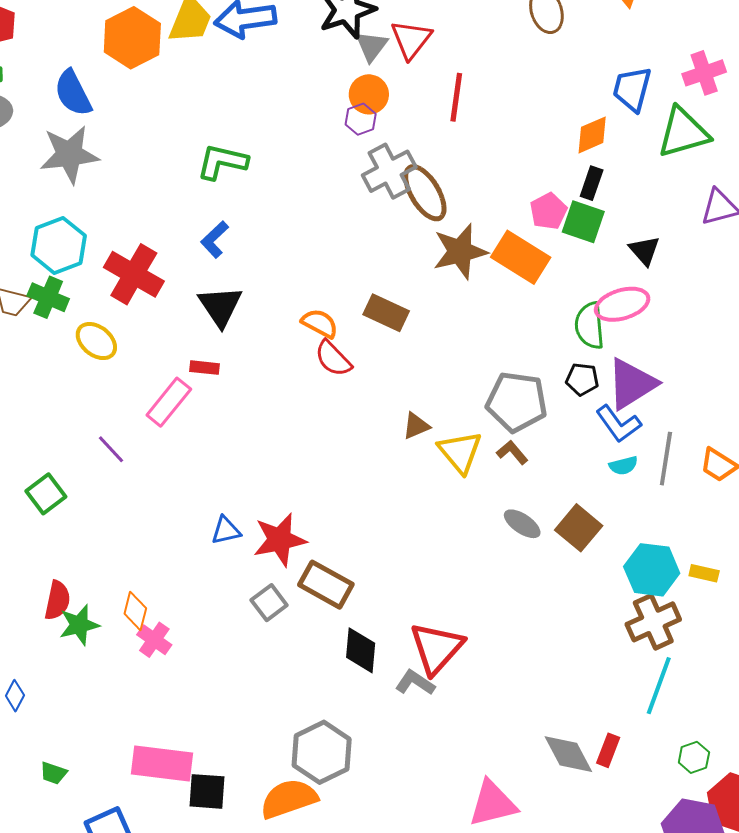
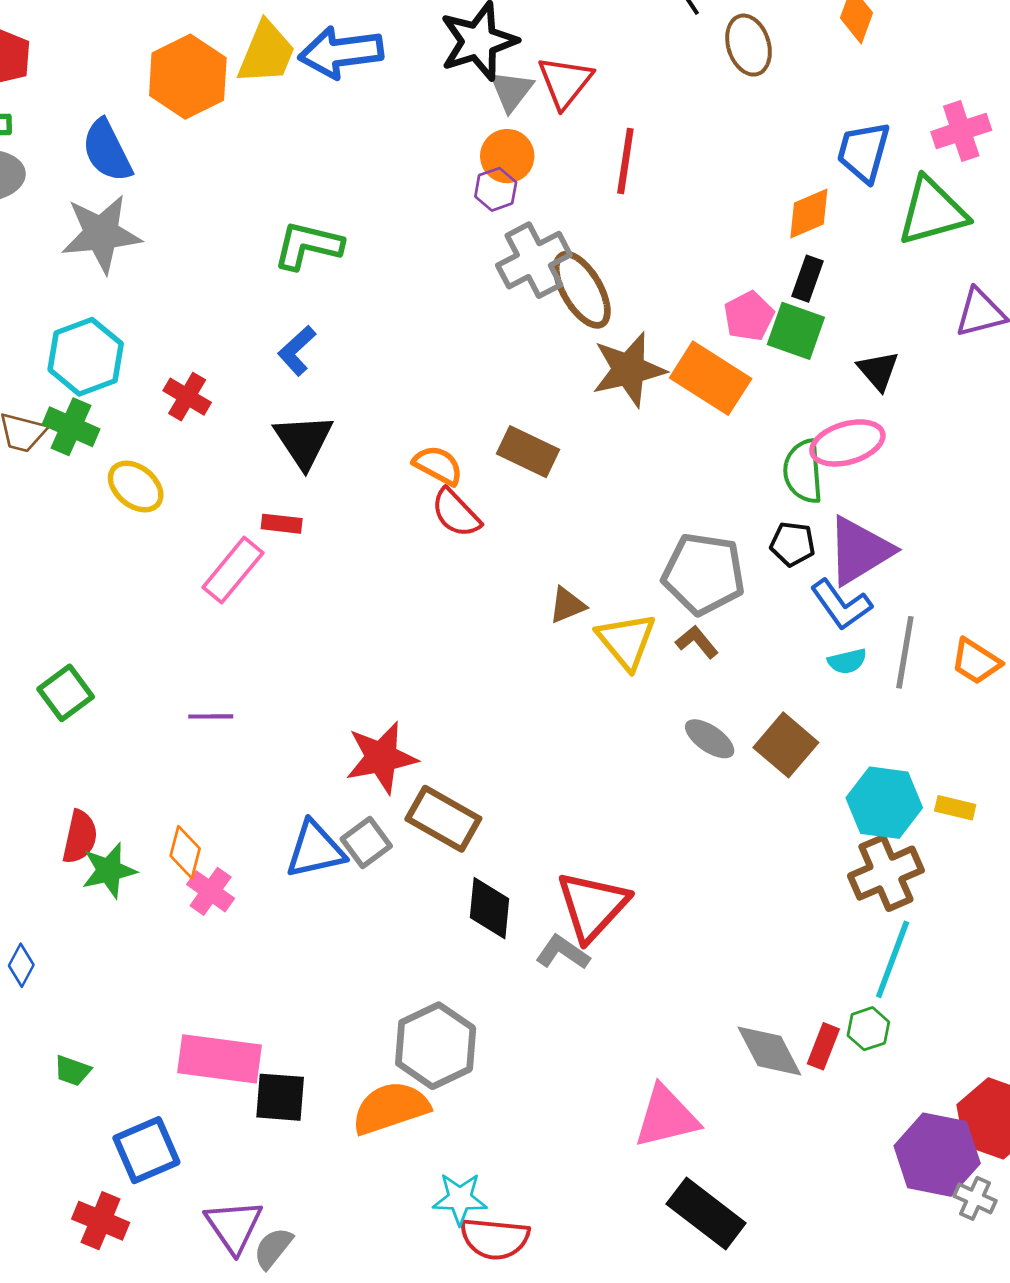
red cross: (134, 274) -> (187, 397), size x0.6
purple line: (111, 449) -> (211, 716), moved, turned -48
blue triangle: (226, 530) -> (315, 850), moved, size x1.5
green hexagon: (694, 757) -> (868, 1029), moved

